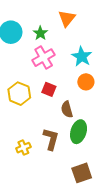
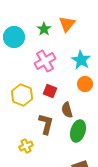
green star: (40, 33) -> (44, 29), moved
brown L-shape: (51, 139) -> (46, 124), moved

